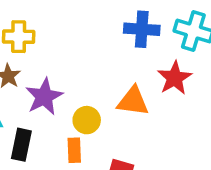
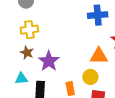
yellow circle: (87, 120) -> (90, 77), moved

